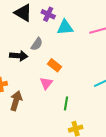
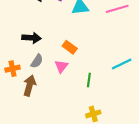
gray semicircle: (37, 44) -> (37, 61), moved
green line: (66, 103) -> (89, 80), moved

